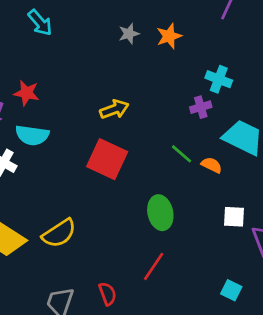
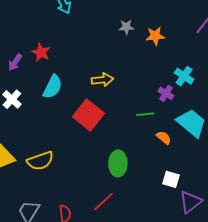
purple cross: (201, 107) -> (166, 93), turned 35
cyan semicircle: (32, 135) -> (53, 87), moved, turned -85
green line: (181, 154) -> (145, 114), moved, turned -60

